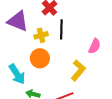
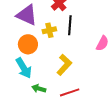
orange circle: (40, 58) -> (28, 44), moved
yellow L-shape: (78, 70) -> (64, 65), moved

